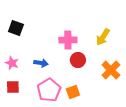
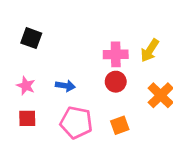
pink cross: (68, 40) -> (116, 54), moved
pink pentagon: (49, 90) -> (76, 122), turned -30
orange square: (73, 92) -> (120, 125), moved

